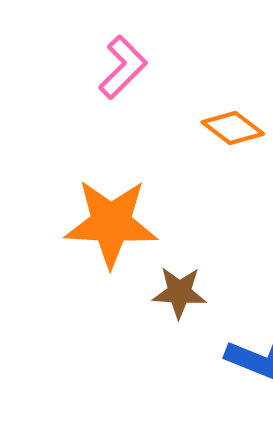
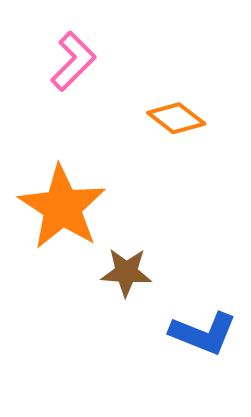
orange star: (111, 223) -> (62, 207), turned 30

